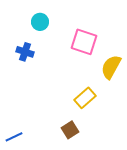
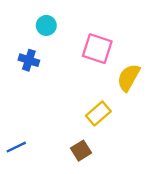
blue line: (14, 137) -> (16, 147), moved

